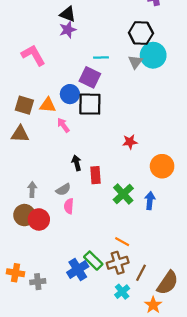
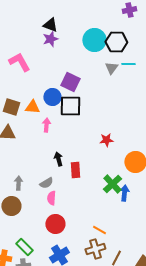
cyan circle: (153, 55) -> (94, 40), moved
cyan line: (101, 57) -> (128, 64), moved
pink arrow: (63, 125) -> (46, 125), turned 40
green cross: (123, 194) -> (112, 184), moved
red circle: (39, 219) -> (55, 224), moved
green rectangle: (93, 261) -> (24, 247), moved

